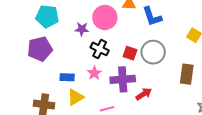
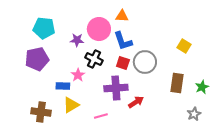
blue L-shape: (152, 16) -> (123, 41), moved
pink star: (94, 73) -> (78, 75), moved

